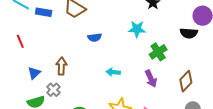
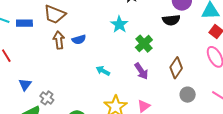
cyan star: (137, 29) -> (119, 24), turned -30
brown arrow: (61, 66) -> (59, 40), moved
cyan arrow: (113, 72) -> (103, 71), turned 32

